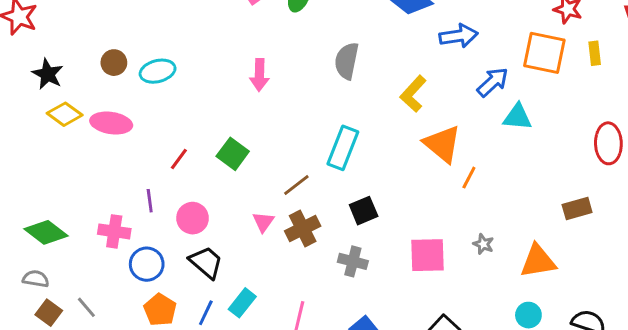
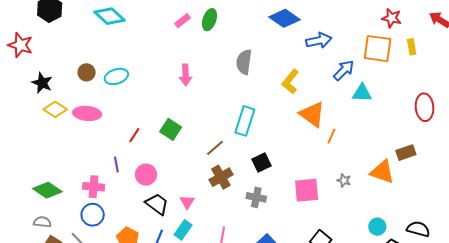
pink triangle: (263, 222) -> (187, 202), moved
orange triangle: (538, 261) -> (382, 172), moved, turned 32
blue circle: (147, 264) -> (93, 215), moved

